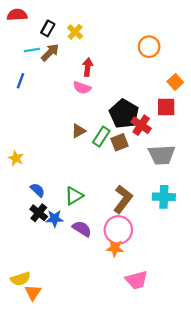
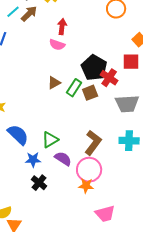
cyan line: (32, 50) -> (13, 12), turned -32
blue semicircle: (38, 190) -> (18, 135), size x1.6
black cross: (39, 213) -> (39, 183), moved
purple semicircle: (82, 229) -> (63, 159), moved

